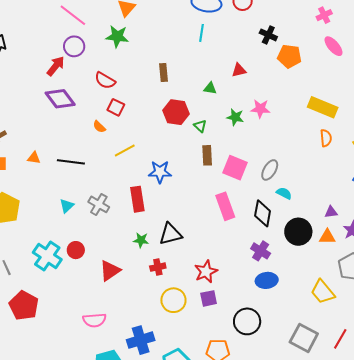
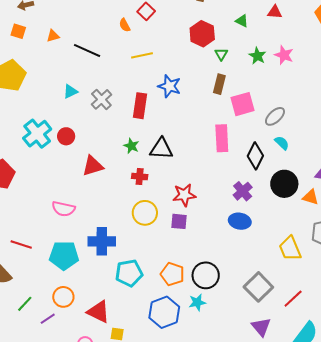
orange triangle: (34, 158) -> (53, 36), turned -40
pink square: (235, 168) -> (243, 104), turned 35
black circle: (247, 321) -> (206, 275), moved

